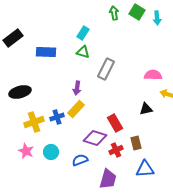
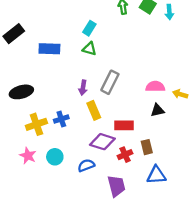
gray rectangle: (106, 69) -> (110, 82), moved
pink semicircle: (153, 75) -> (155, 87), moved
yellow rectangle: (76, 109) -> (94, 110), moved, turned -66
red rectangle: (115, 123) -> (124, 125), turned -60
purple trapezoid: (108, 179) -> (116, 186), turned -30

